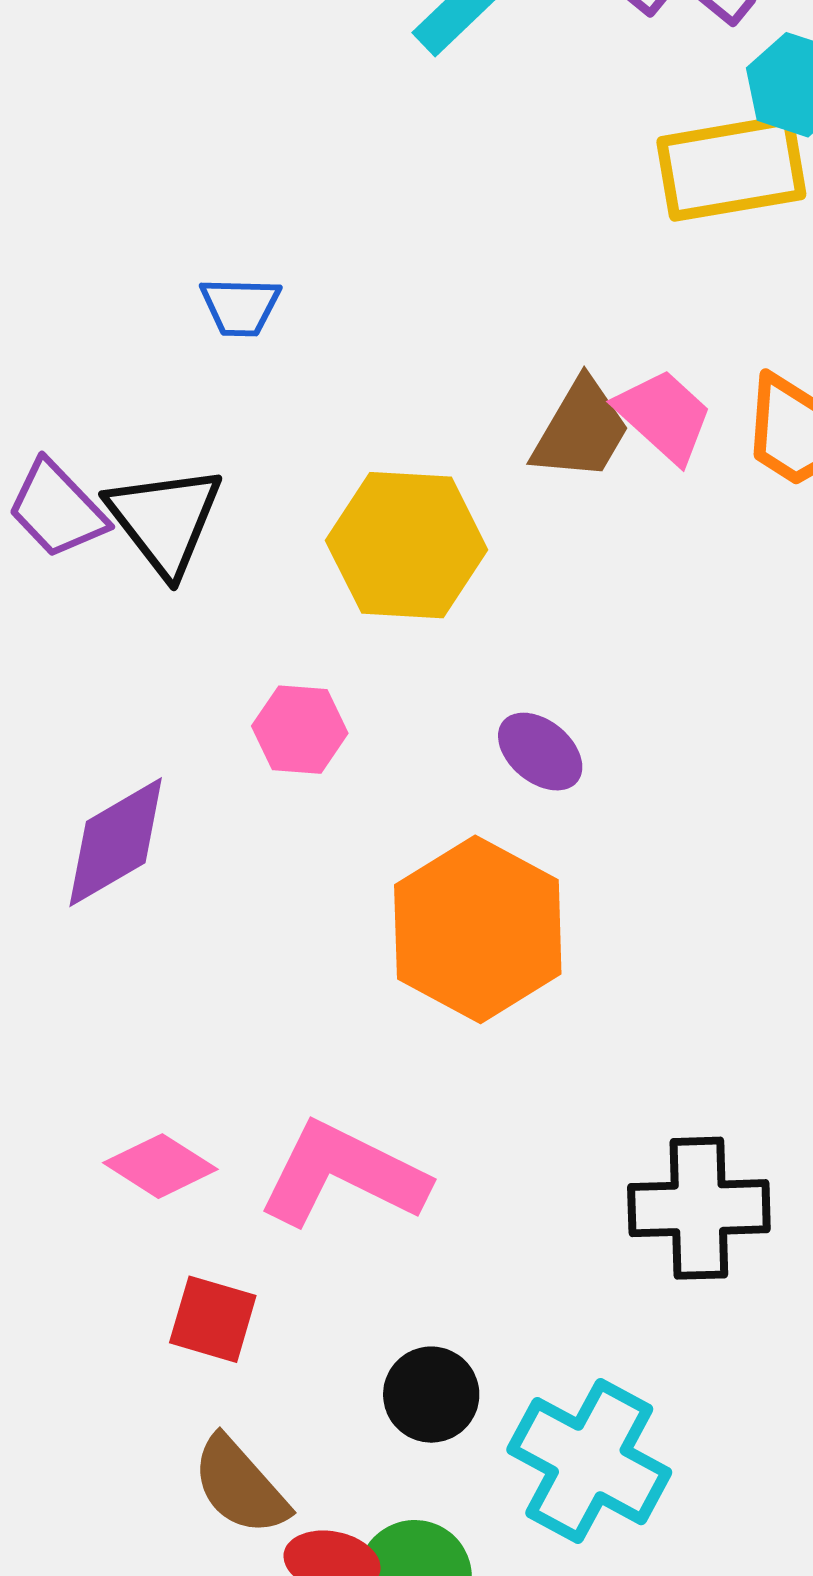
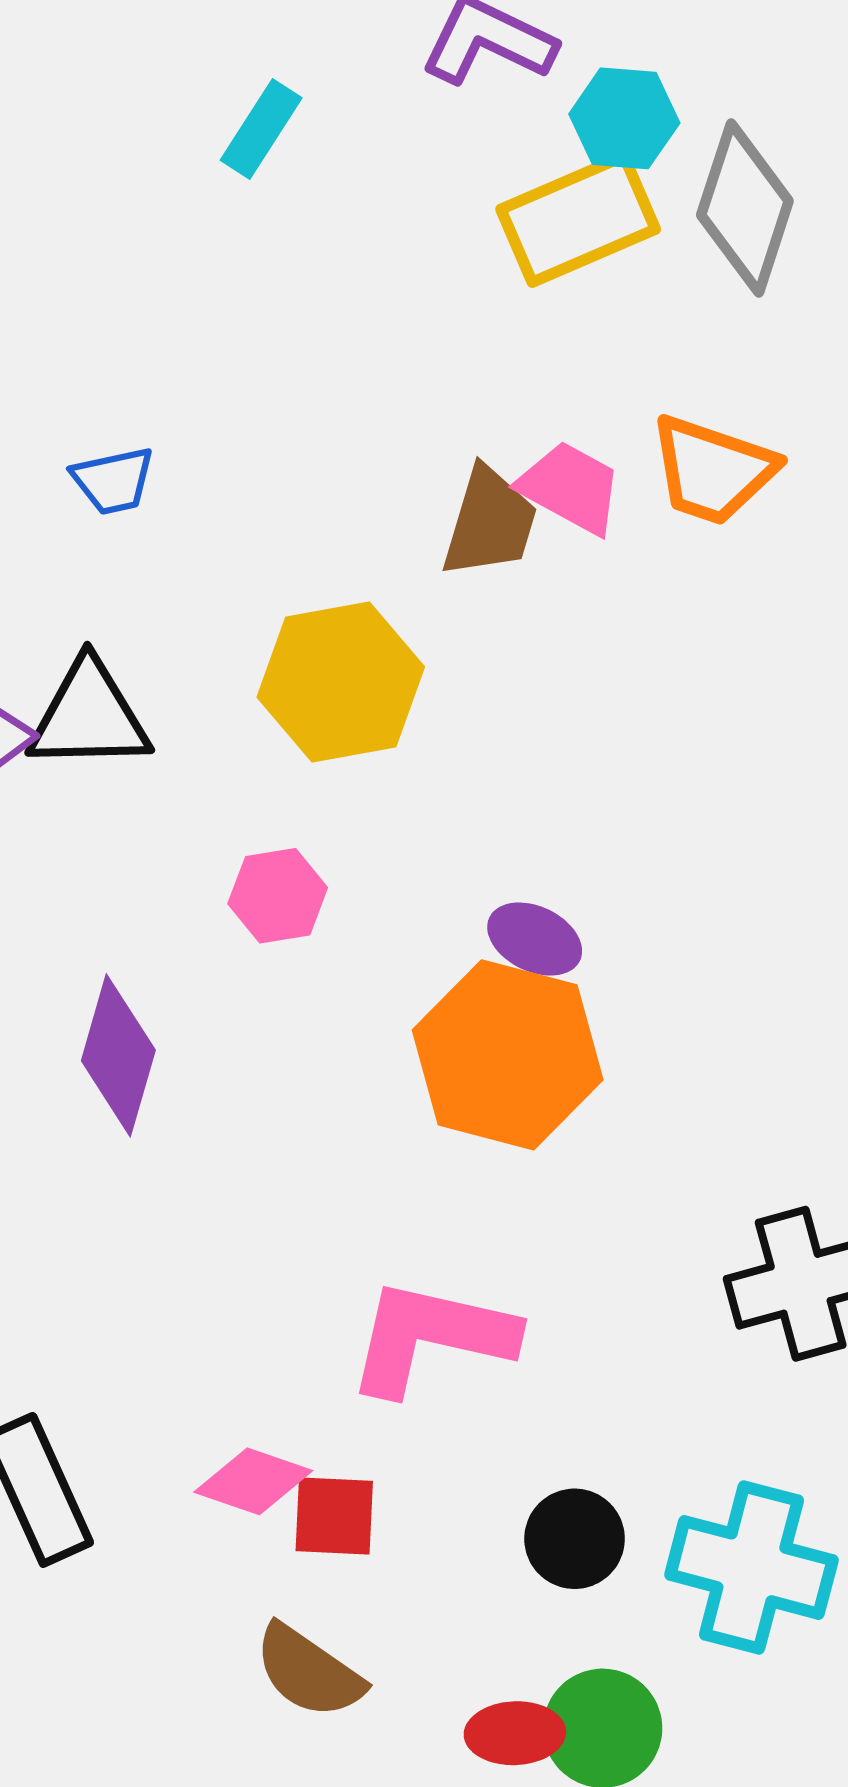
black triangle: (165, 520) -> (89, 716), turned -40
purple ellipse: (540, 752) -> (535, 939), moved
purple diamond: (116, 842) -> (118, 1055), turned -30
pink diamond: (160, 1166) -> (253, 1481), moved
brown semicircle: (240, 1486) -> (309, 1672), moved

